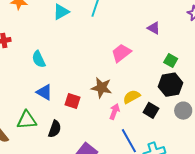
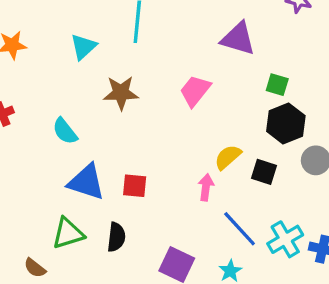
purple triangle: (154, 28) -> (238, 39), size x1.6
brown star: (102, 88) -> (121, 93), moved
blue triangle: (44, 92) -> (86, 182), size x1.4

